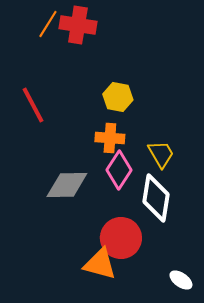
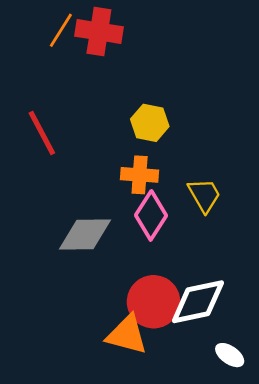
white diamond: (156, 198) -> (198, 302), moved, turned 69

